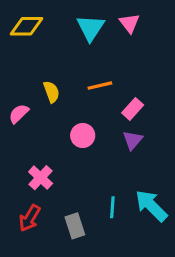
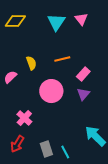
pink circle: (83, 135) -> (51, 91), size x1.5
cyan line: (112, 207) -> (65, 152), moved, turned -32

